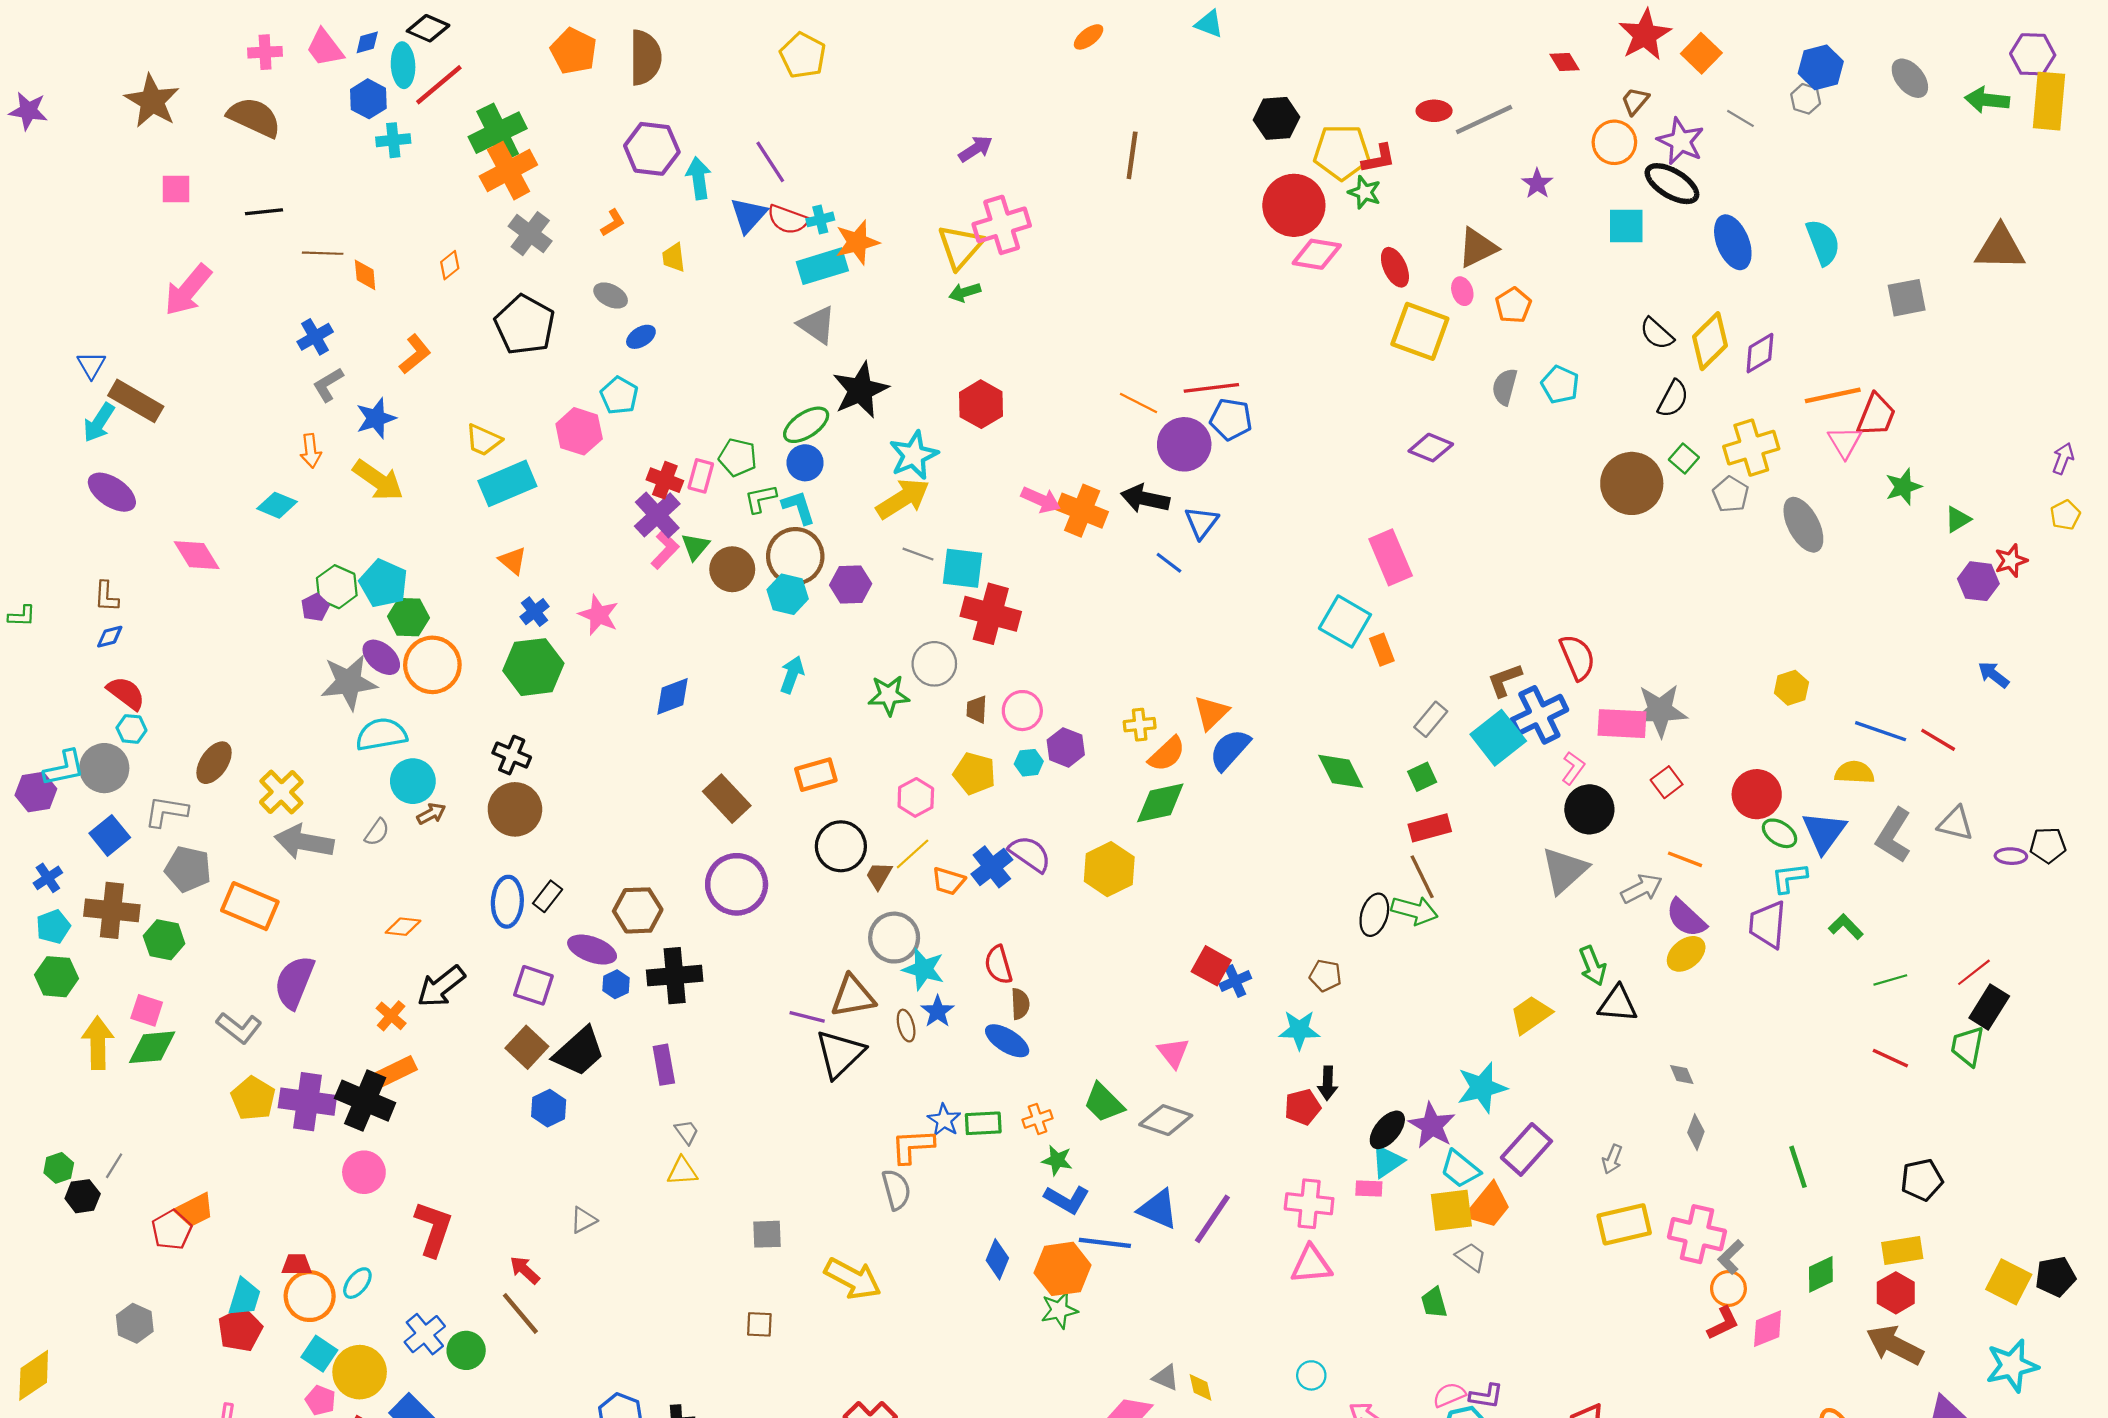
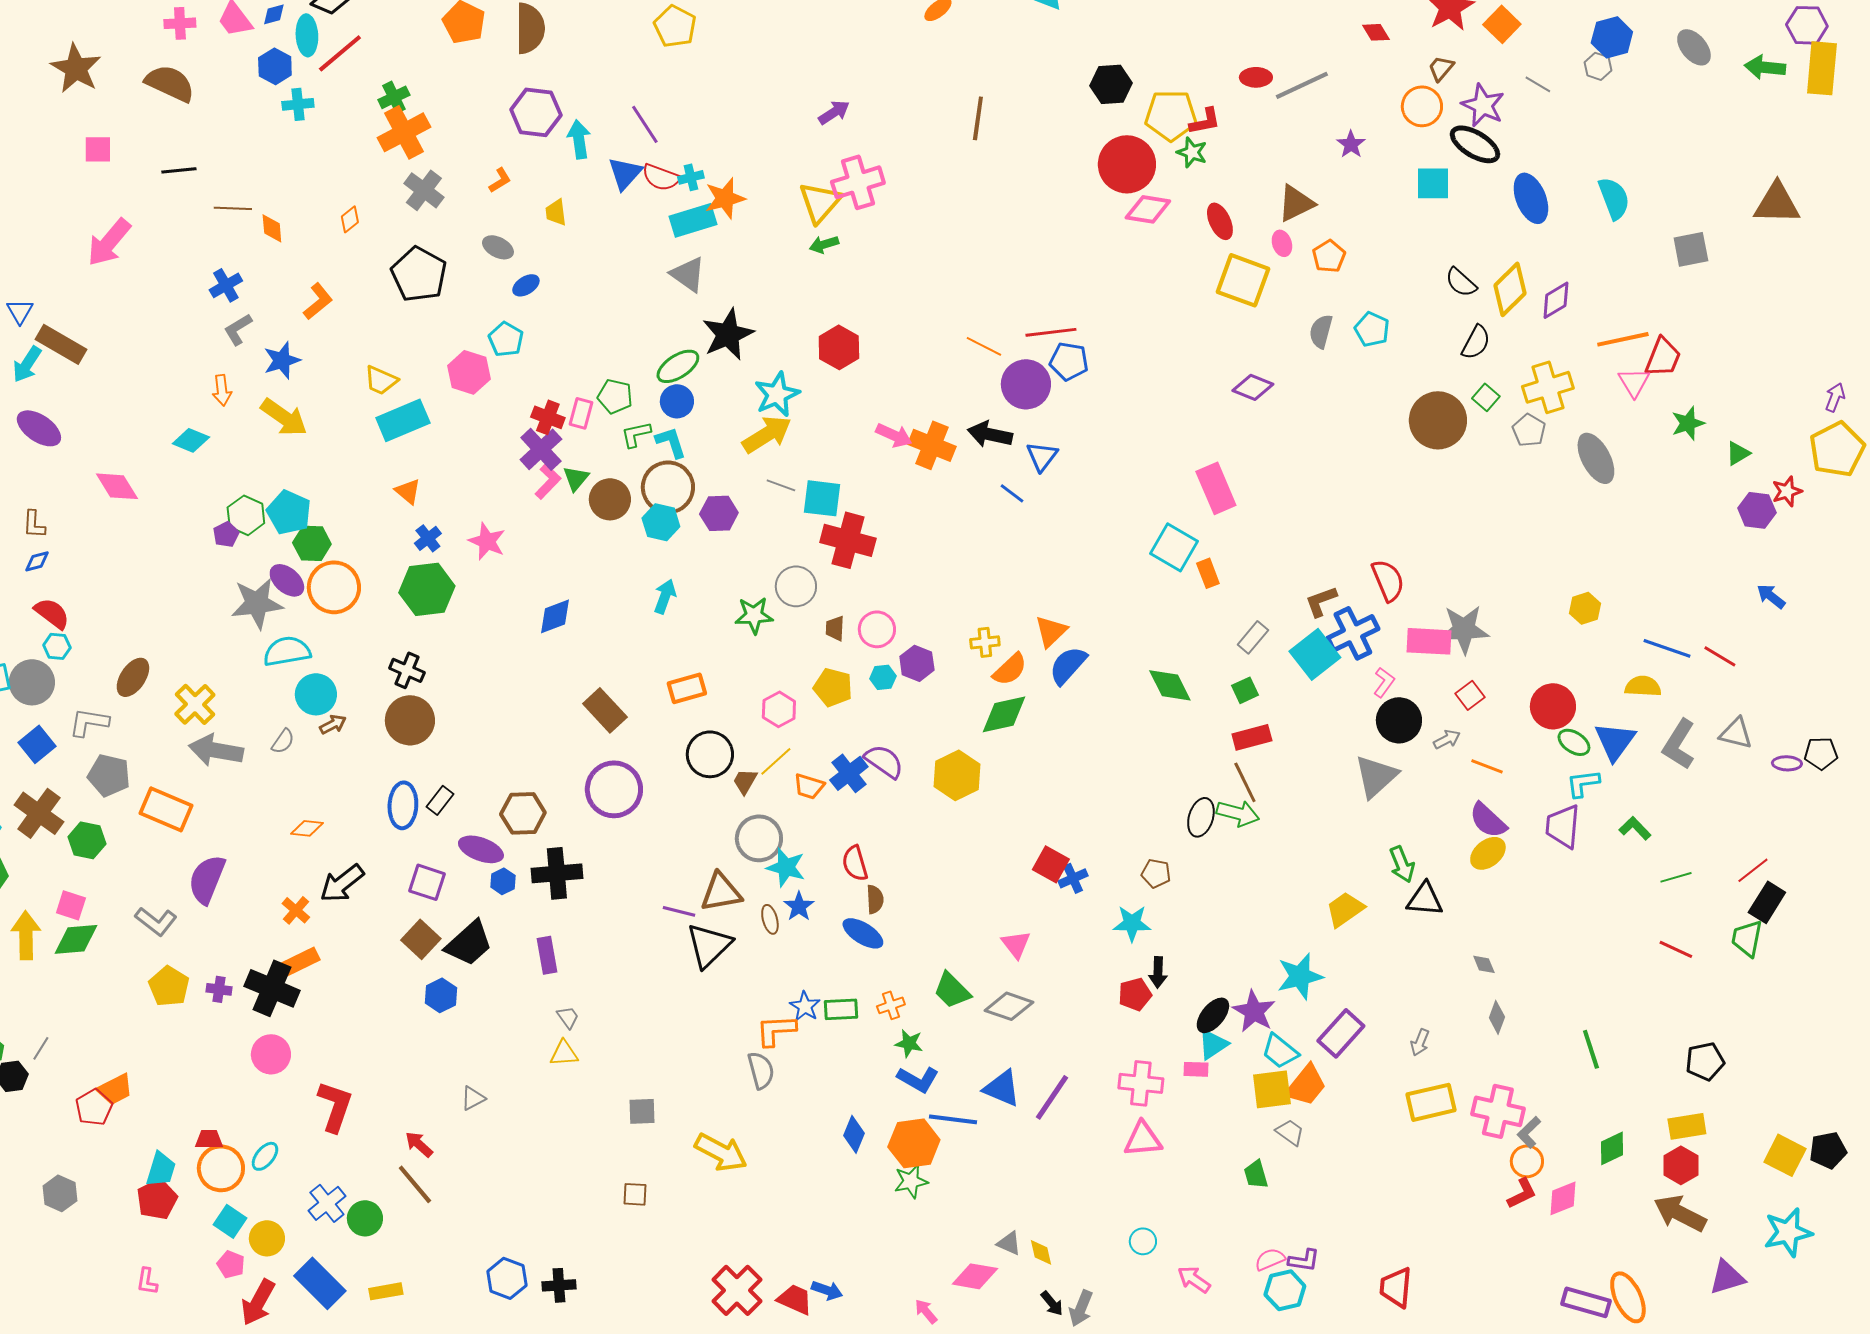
green cross: (498, 133) -> (394, 97), size x0.6
yellow pentagon: (2065, 515) -> (1837, 449), size x2.0
gray arrow: (1642, 889) -> (1447, 739), moved, size x0.7
brown cross: (112, 910) -> (39, 813), turned 30
purple cross: (307, 1102) -> (219, 989), size x0.5
yellow circle: (360, 1372) -> (267, 1238), size x0.7

